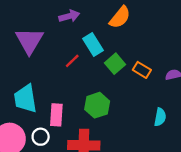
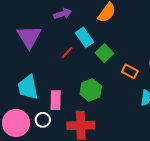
orange rectangle: (142, 70) -> (130, 71), moved

